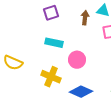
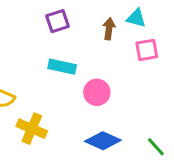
yellow cross: (51, 77) -> (32, 129), moved

